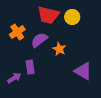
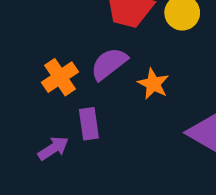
orange cross: (17, 32) -> (60, 77), moved

